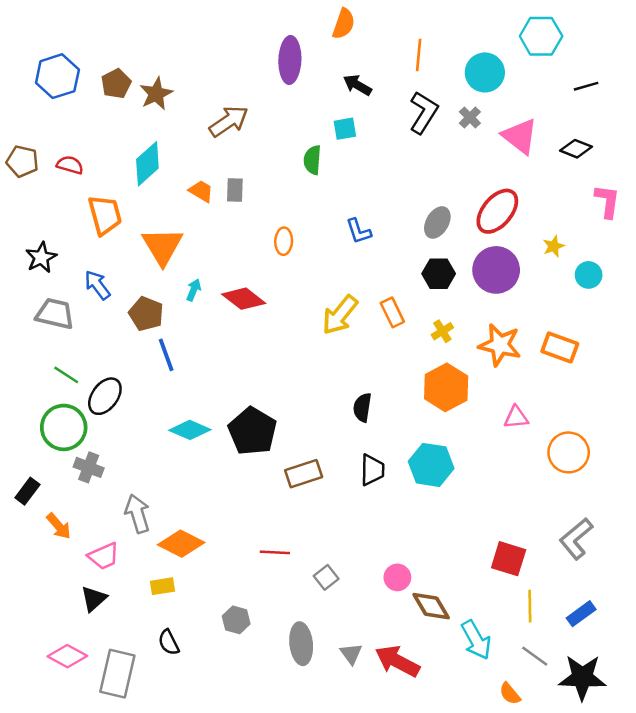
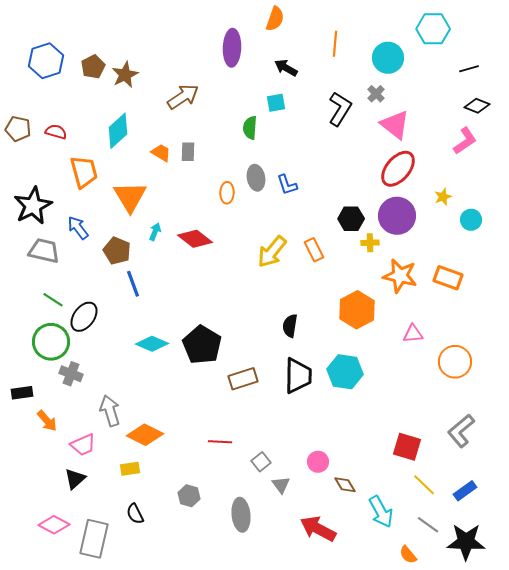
black L-shape: (424, 112) -> (340, 109), moved
pink triangle: (520, 136) -> (395, 125), moved
black diamond: (576, 149) -> (477, 106), moved
pink L-shape: (607, 201) -> (465, 141), moved, turned 48
gray ellipse: (437, 222) -> (256, 178), moved, turned -40
black star: (41, 257) -> (33, 206), size x1.5
yellow cross: (442, 331) -> (370, 243), moved, turned 30
black trapezoid: (372, 470) -> (298, 376), size x1.4
black rectangle: (27, 491) -> (22, 393), turned 45
brown diamond: (431, 606) -> (345, 485), size x0.7
yellow line: (530, 606) -> (424, 485), turned -45
gray triangle: (351, 654) -> (281, 485), moved

